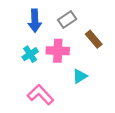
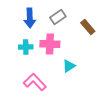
brown rectangle: (94, 39) -> (88, 27), moved
cyan cross: (30, 54) -> (26, 47), turned 32

